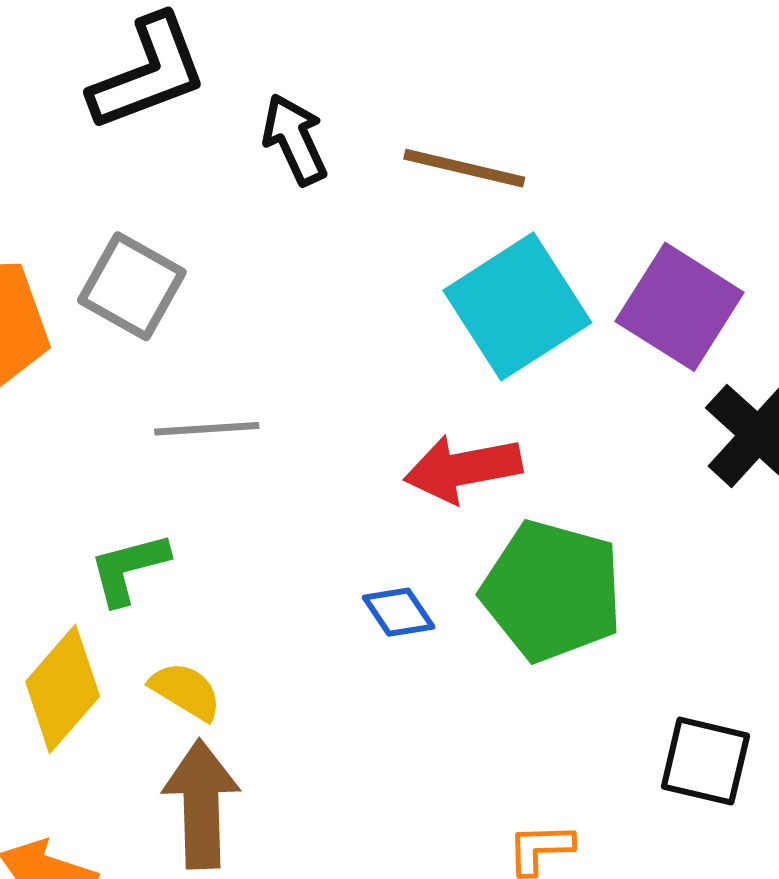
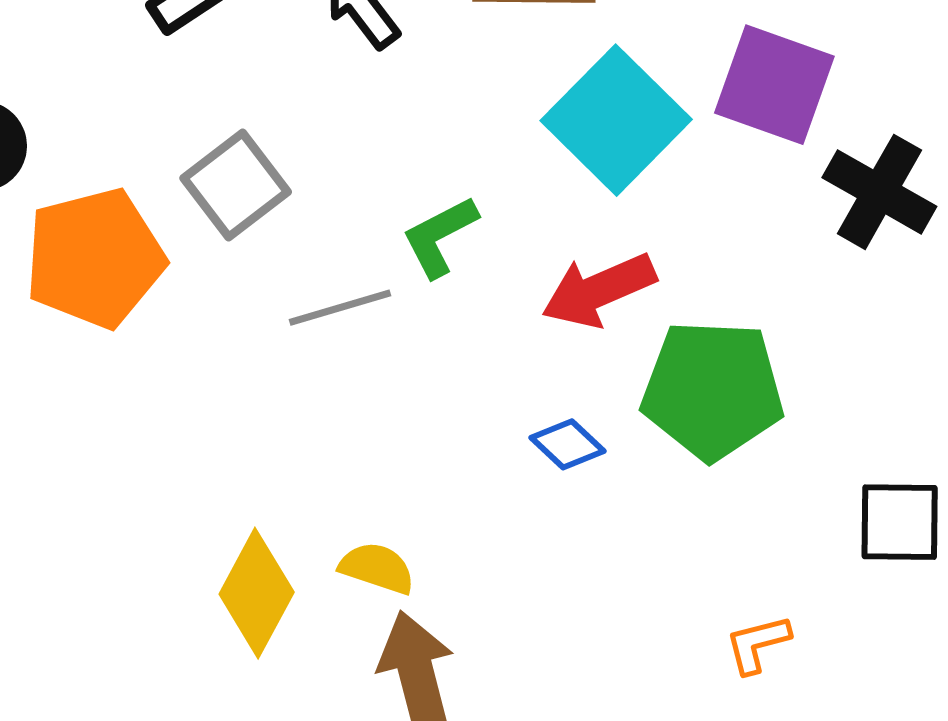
gray square: (132, 286) -> (236, 185), turned 36
green L-shape: (129, 569) -> (440, 236), moved

